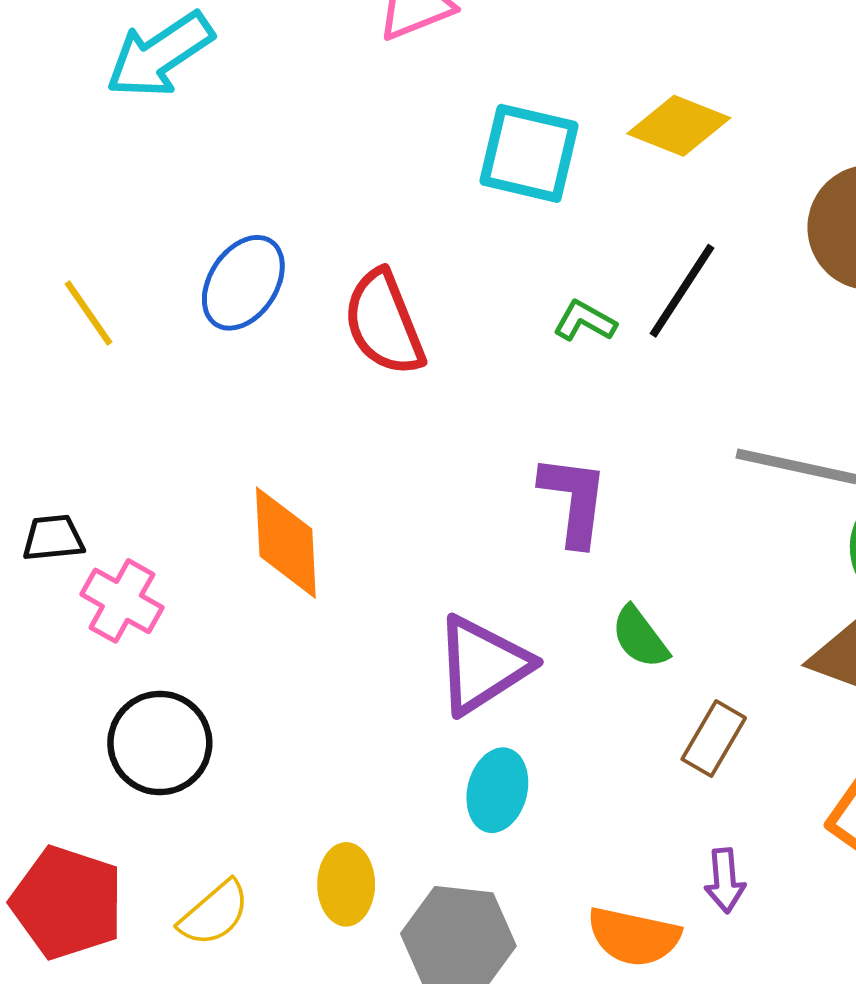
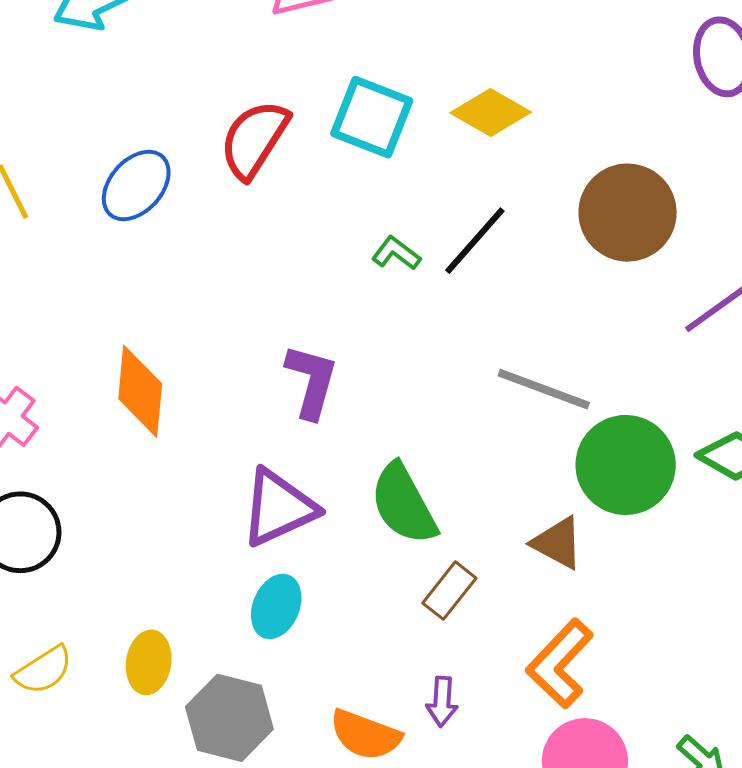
red semicircle: (384, 323) -> (254, 139), moved, turned 46
purple L-shape: (574, 500) -> (311, 381), moved
green semicircle: (640, 637) -> (404, 504), size x1.6

